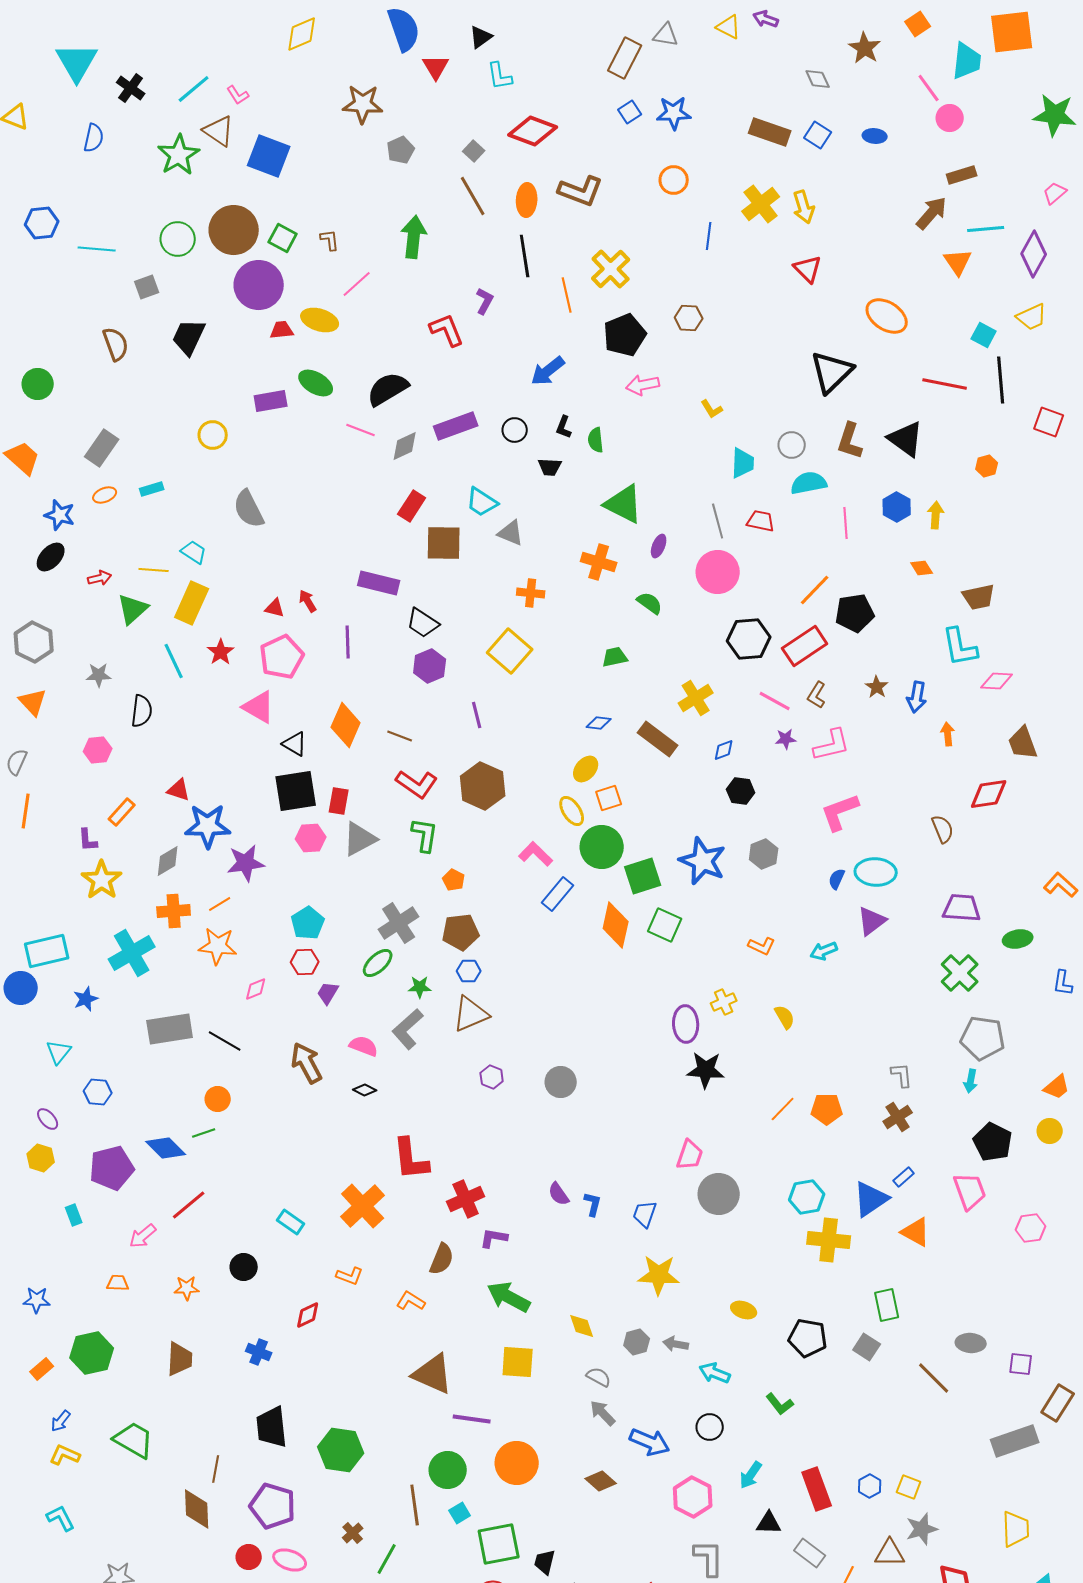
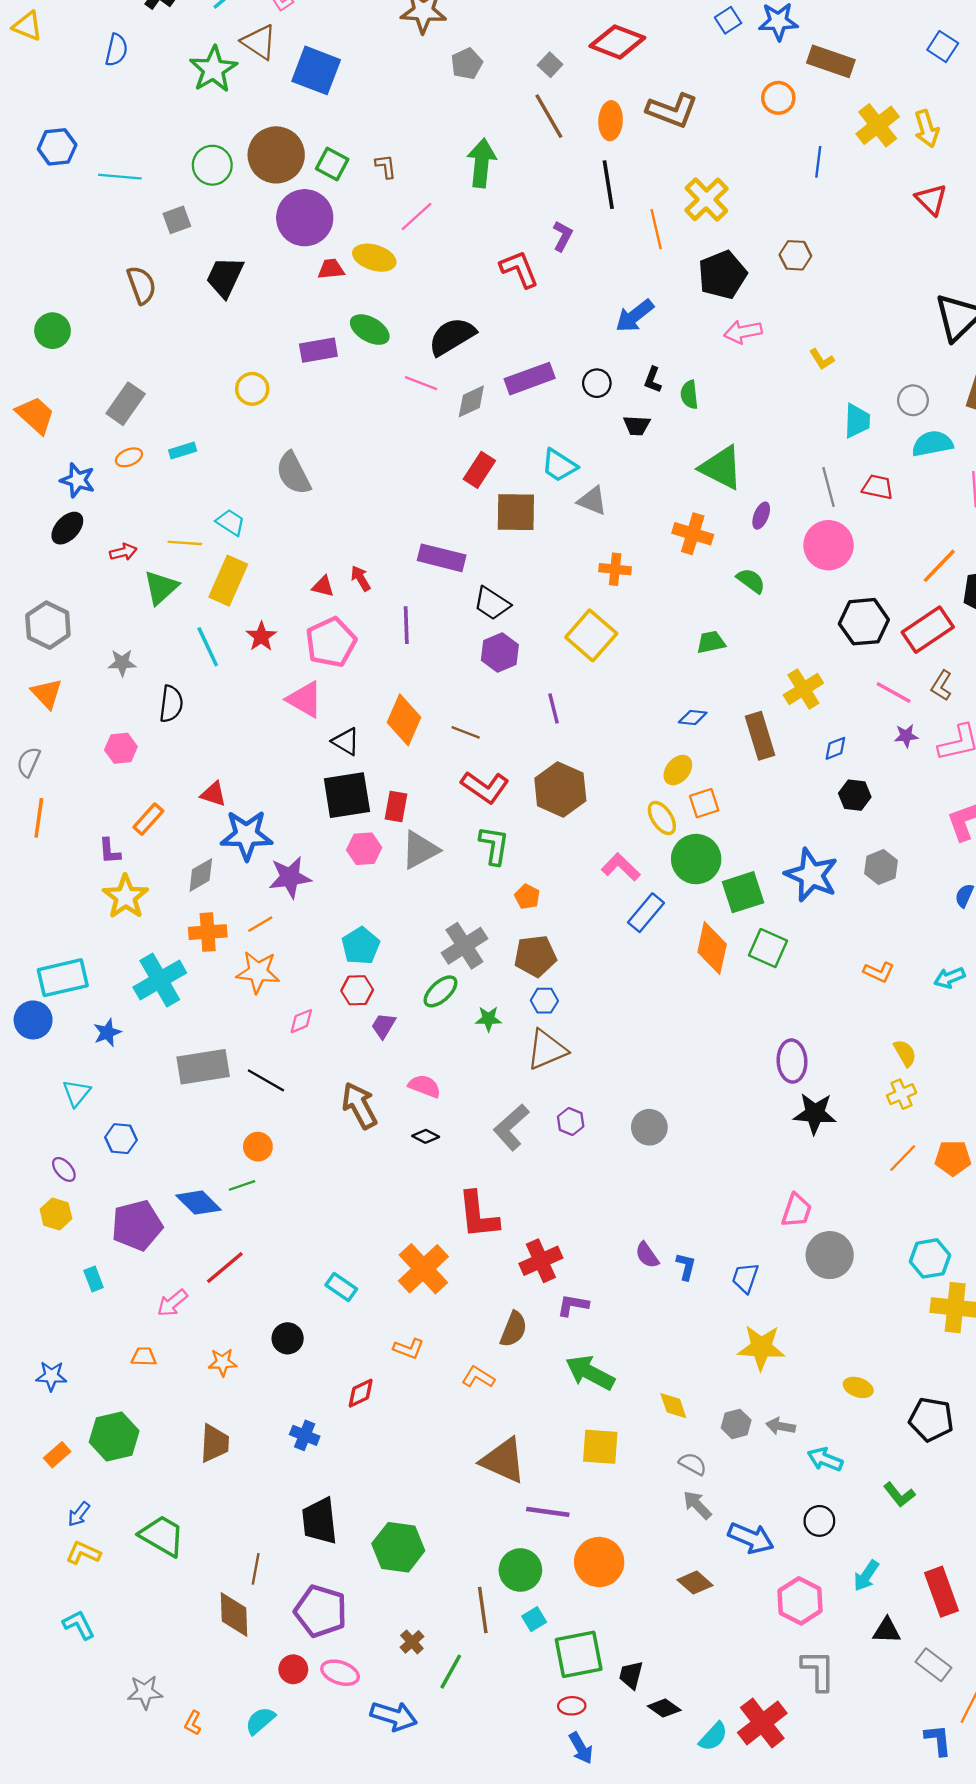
brown rectangle: (770, 132) -> (831, 61), moved
brown rectangle: (658, 739) -> (760, 736), turned 36
yellow cross: (724, 1002) -> (902, 1094), moved
gray L-shape: (408, 1029) -> (511, 1127), moved

